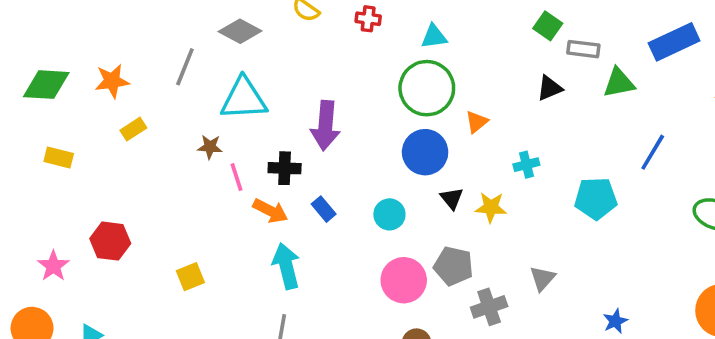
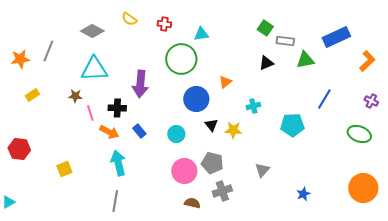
gray line: (185, 67) -> (48, 51), moved
green circle: (427, 88) -> (181, 59), moved
yellow rectangle: (133, 129) -> (32, 95), moved
gray cross: (489, 307) -> (222, 191), moved

